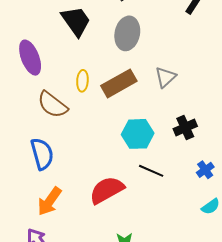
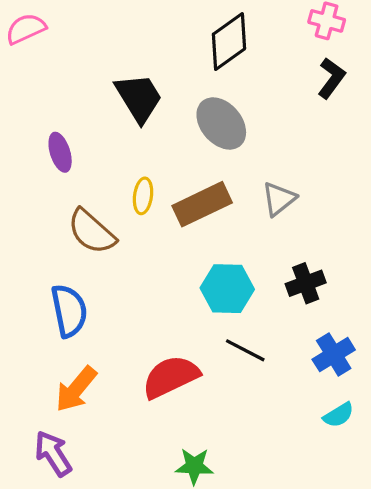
gray ellipse: (127, 33) -> (221, 123), turned -56
purple ellipse: (30, 58) -> (60, 152), size x0.7
blue cross: (205, 170) -> (334, 355), size x1.4

